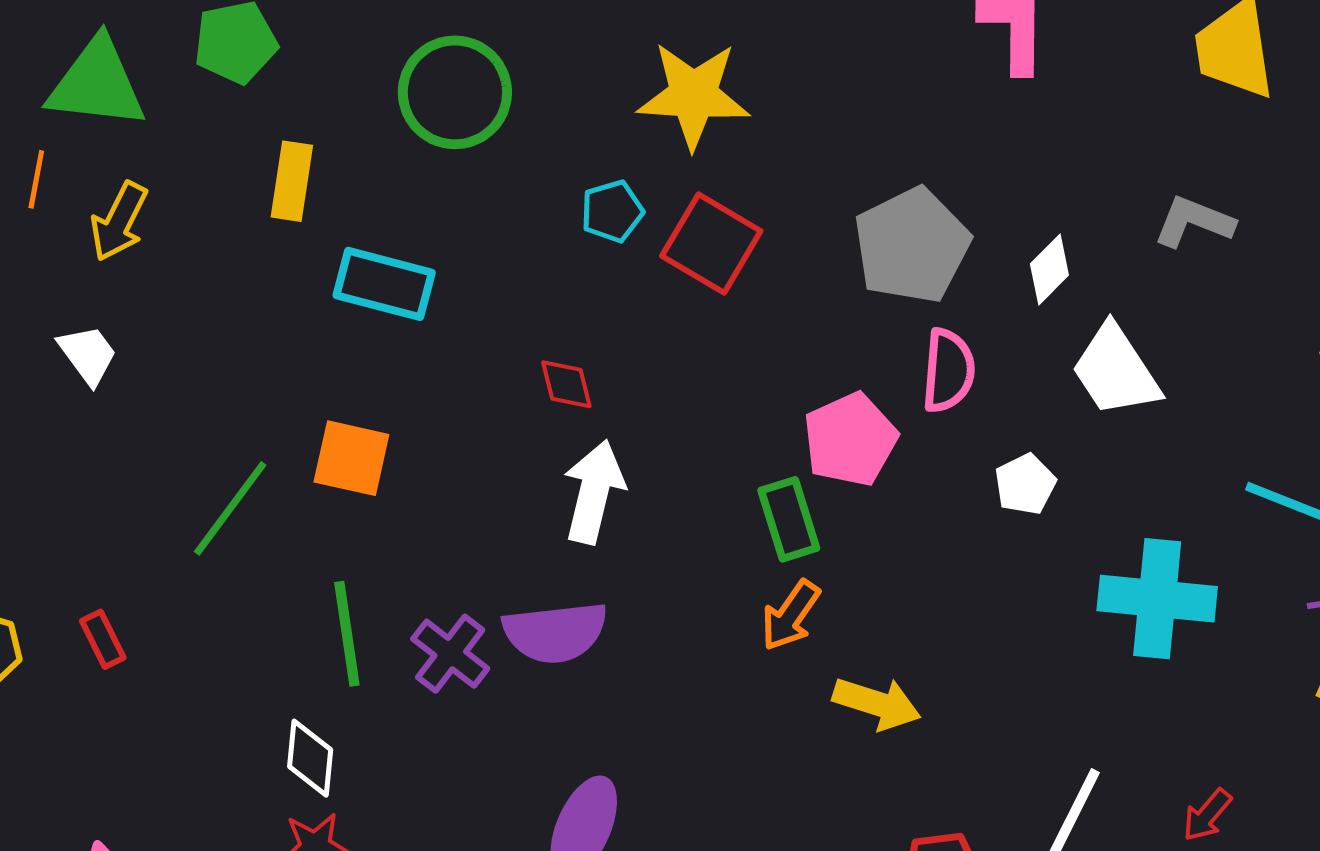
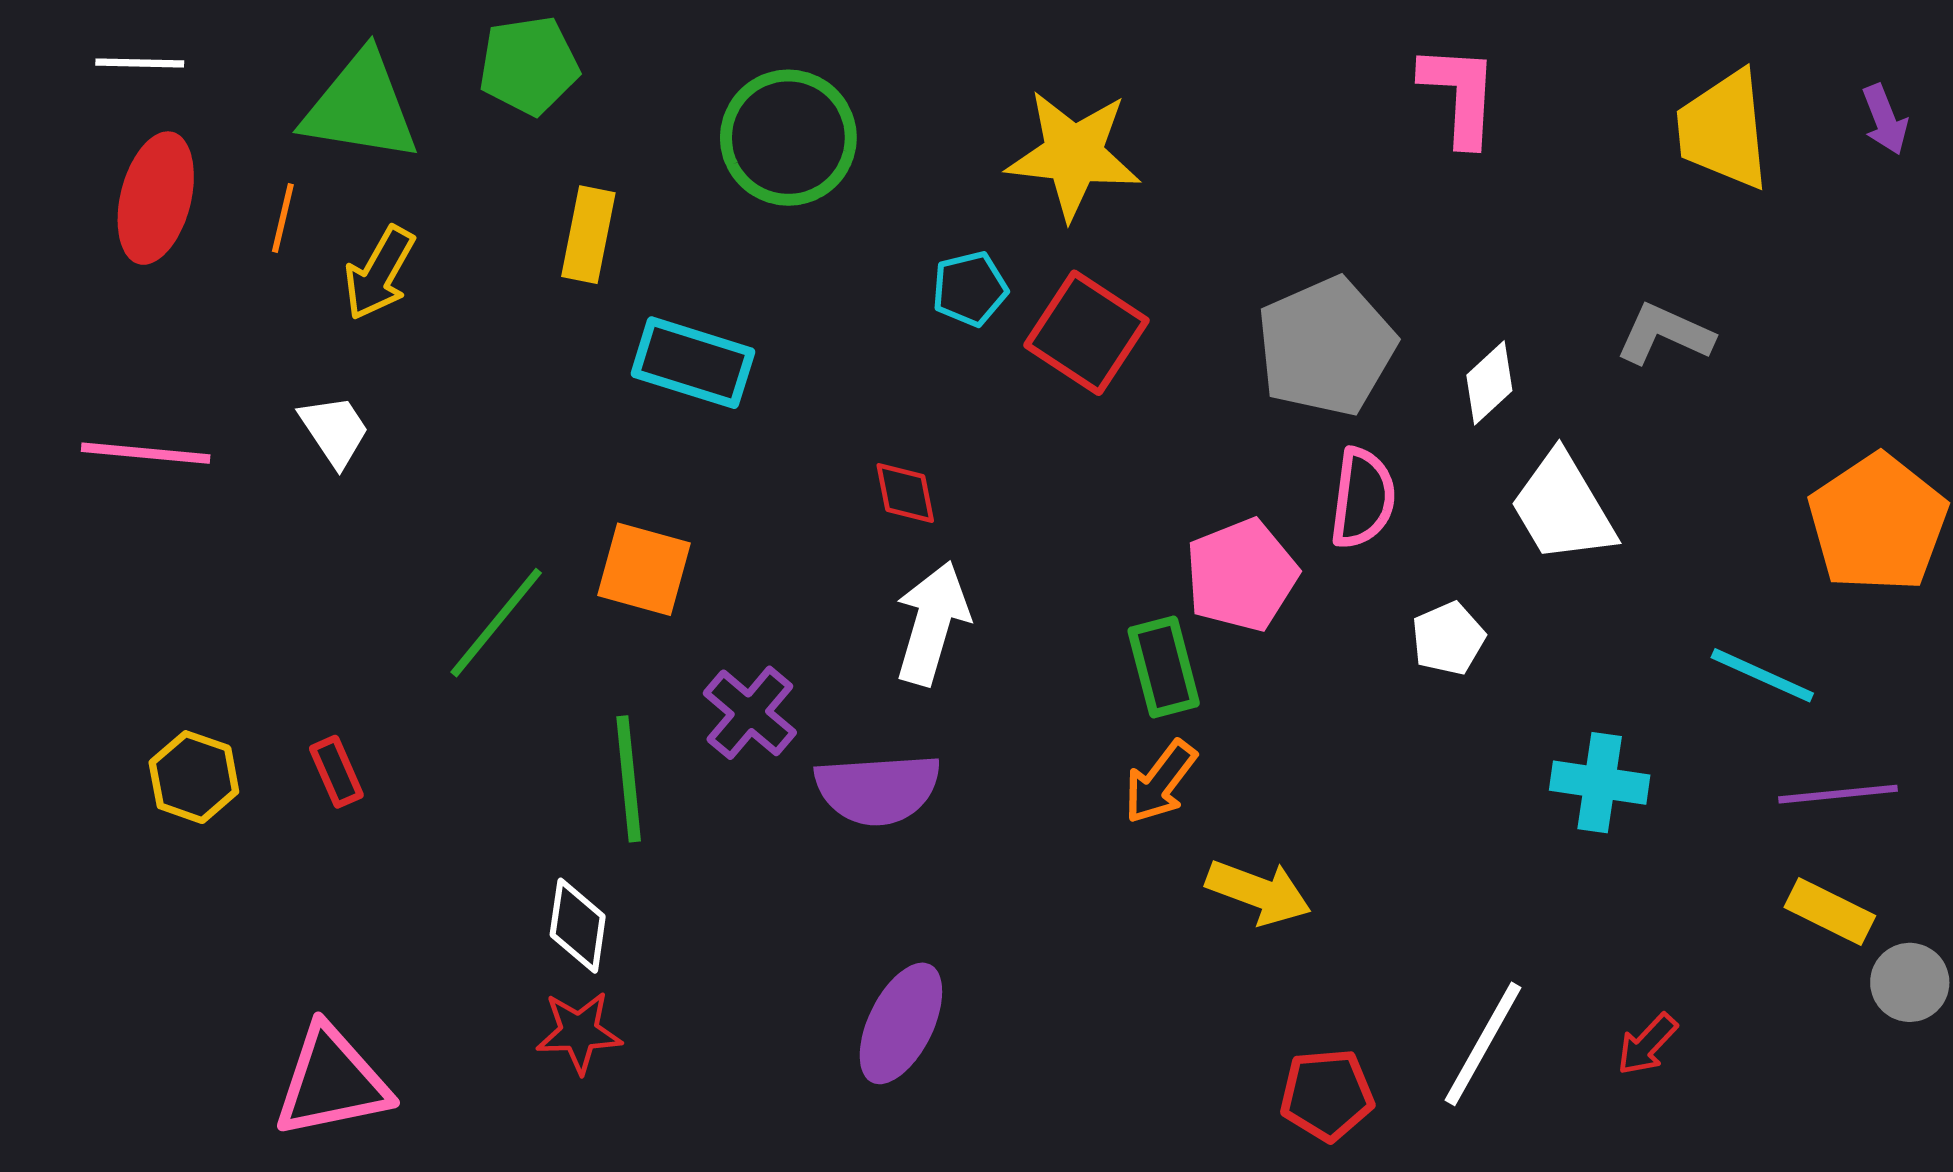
cyan cross: (1157, 599) -> (1600, 783), size x0.7
purple cross: (450, 654) -> (750, 713), moved

